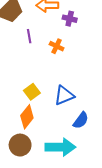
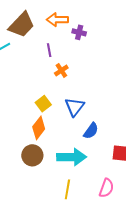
purple line: (29, 36) -> (49, 50), moved
orange cross: (57, 46) -> (61, 70), moved, turned 32
blue triangle: (64, 95) -> (75, 107), turned -30

